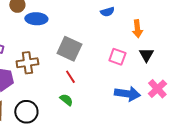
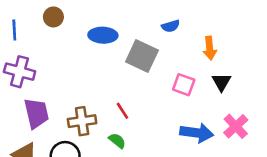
blue ellipse: (36, 19) -> (103, 35), moved
gray square: (69, 49) -> (142, 56), moved
brown cross: (27, 63) -> (82, 121), moved

